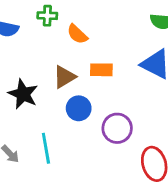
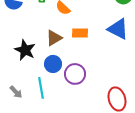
blue circle: (79, 108) -> (53, 64), moved
purple circle: (117, 128) -> (75, 74), moved

